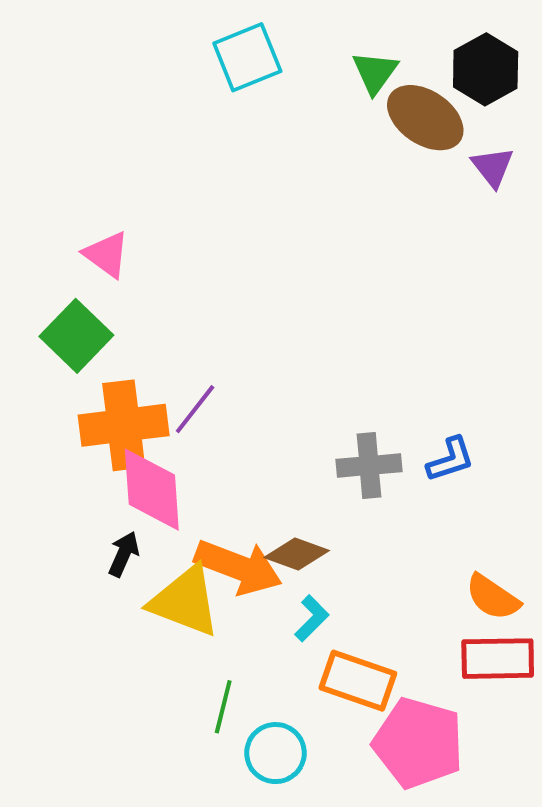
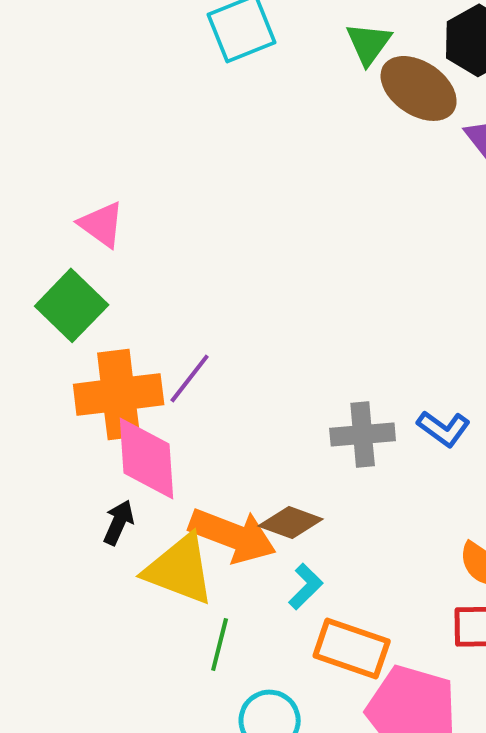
blue L-shape: (450, 459) -> (444, 428), turned 54
green line: (223, 707) -> (220, 644), moved

